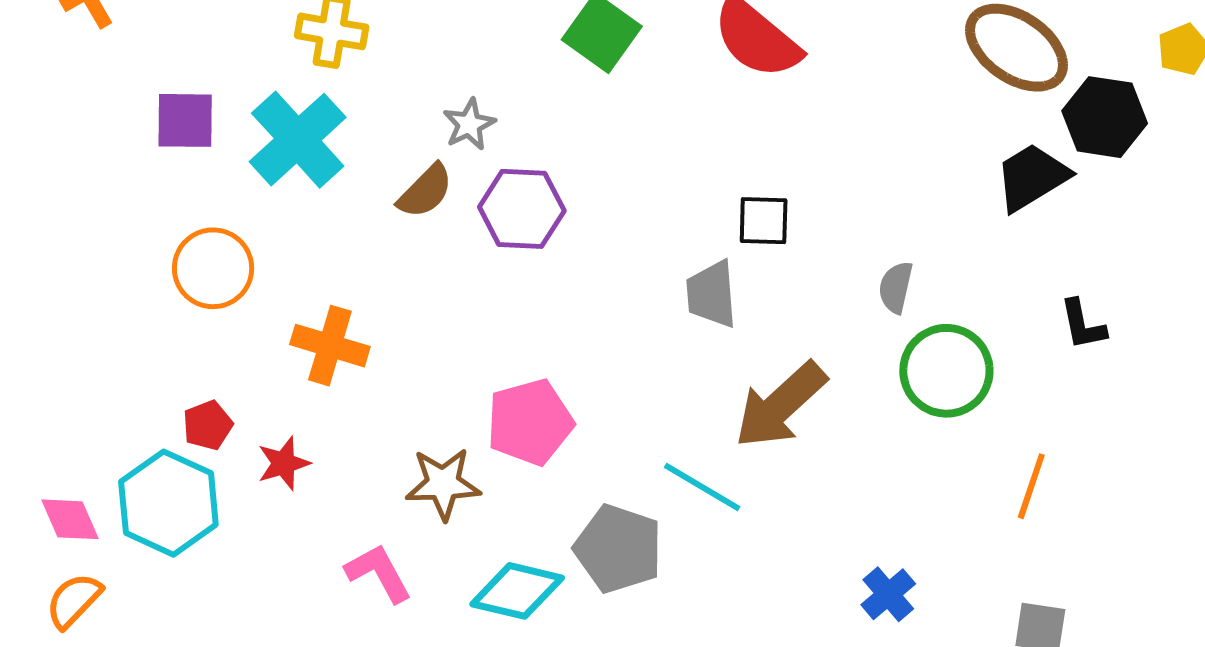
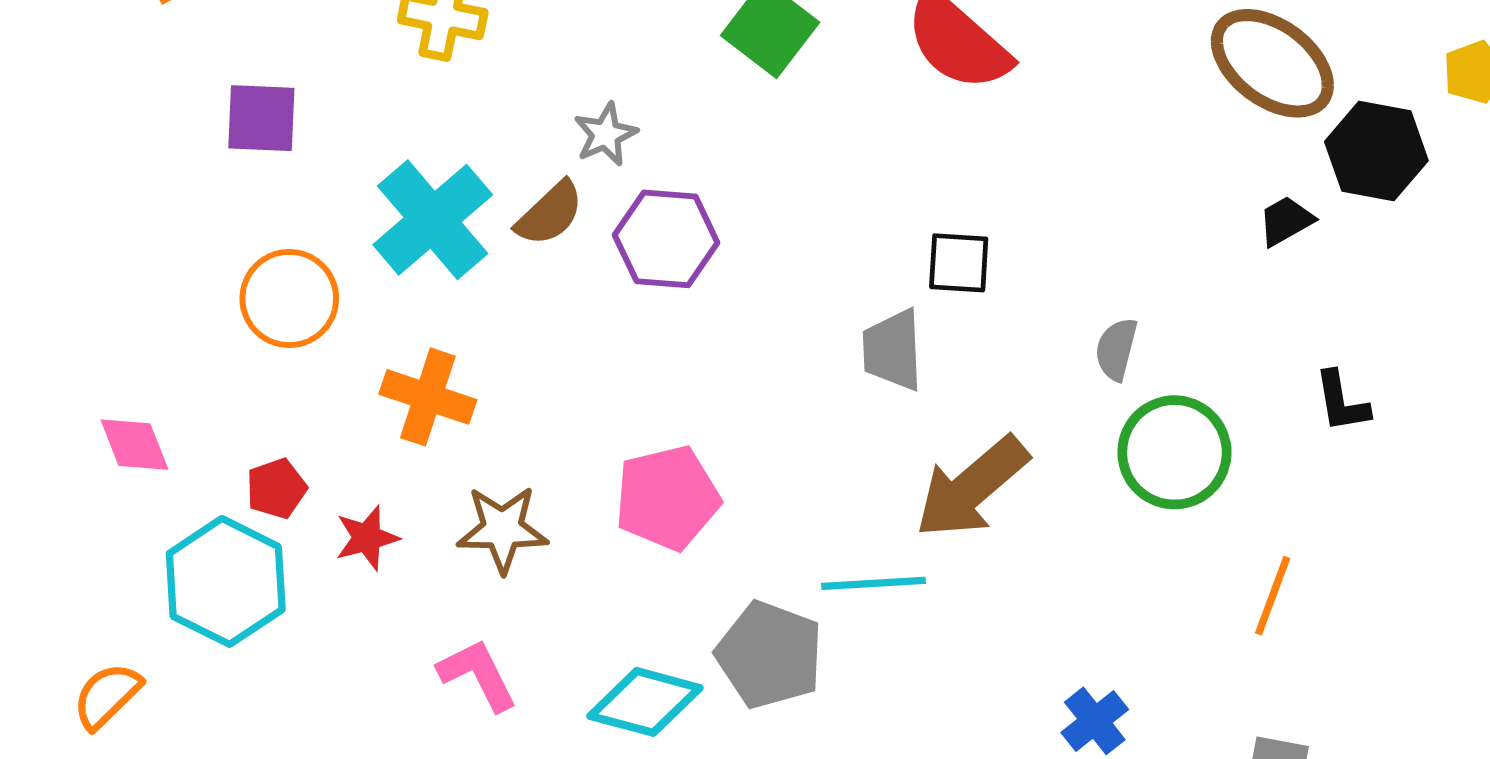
cyan cross: (298, 140) -> (433, 220), moved
black trapezoid: (1032, 177) -> (1286, 221), size x0.6
brown star: (443, 484) -> (502, 529), moved
cyan line: (702, 487) -> (873, 583), turned -36
pink diamond: (70, 519) -> (134, 445), moved

